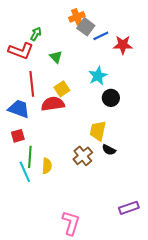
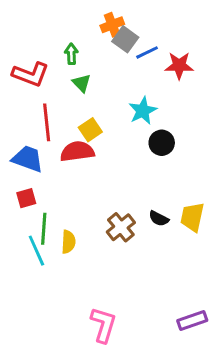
green arrow: (36, 34) -> (71, 54), moved, turned -32
yellow trapezoid: (98, 131) -> (192, 217), moved
purple rectangle: (129, 208) -> (192, 320), moved

